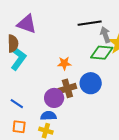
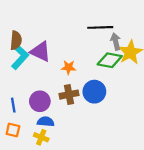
purple triangle: (27, 24) -> (40, 51), moved
purple circle: (54, 98) -> (40, 101), moved
blue line: (17, 104) -> (13, 105), turned 40

